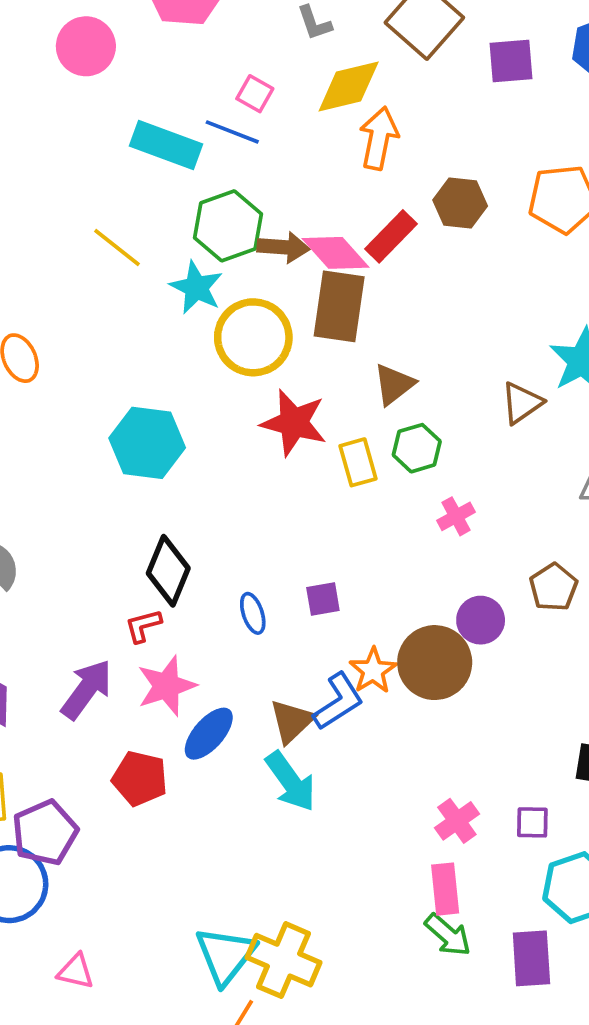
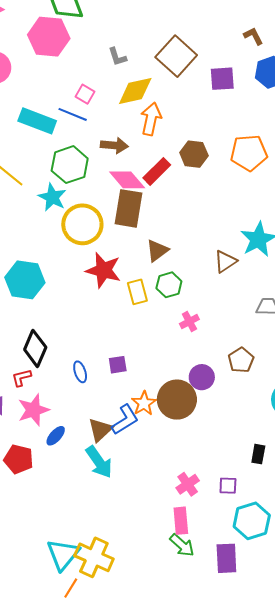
brown arrow: (283, 247) -> (114, 145), moved
blue ellipse: (209, 734) -> (56, 436), size x0.7

